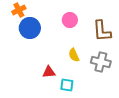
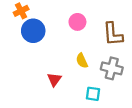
red triangle: (49, 72) -> (54, 79), turned -48
cyan square: (67, 85) -> (93, 94), moved

